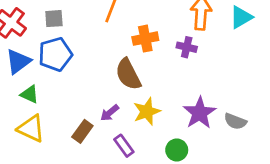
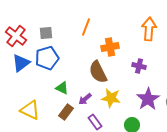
purple cross: (187, 47) -> (139, 66), moved
green triangle: (30, 94) -> (62, 88), moved
yellow star: (147, 111) -> (111, 98), turned 30

